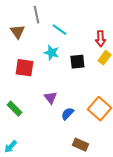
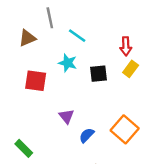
brown triangle: (17, 32) -> (27, 38), turned 42
green rectangle: (14, 109) -> (24, 148), moved

